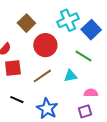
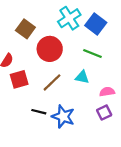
cyan triangle: (70, 76) -> (82, 77), turned 32
black line: (17, 100) -> (39, 112), moved

